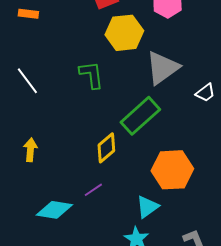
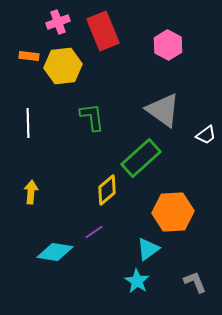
yellow hexagon: (124, 33) -> (63, 66), moved
gray triangle: (162, 68) -> (163, 110), turned -48
white line: (27, 81) -> (28, 123), turned 36

